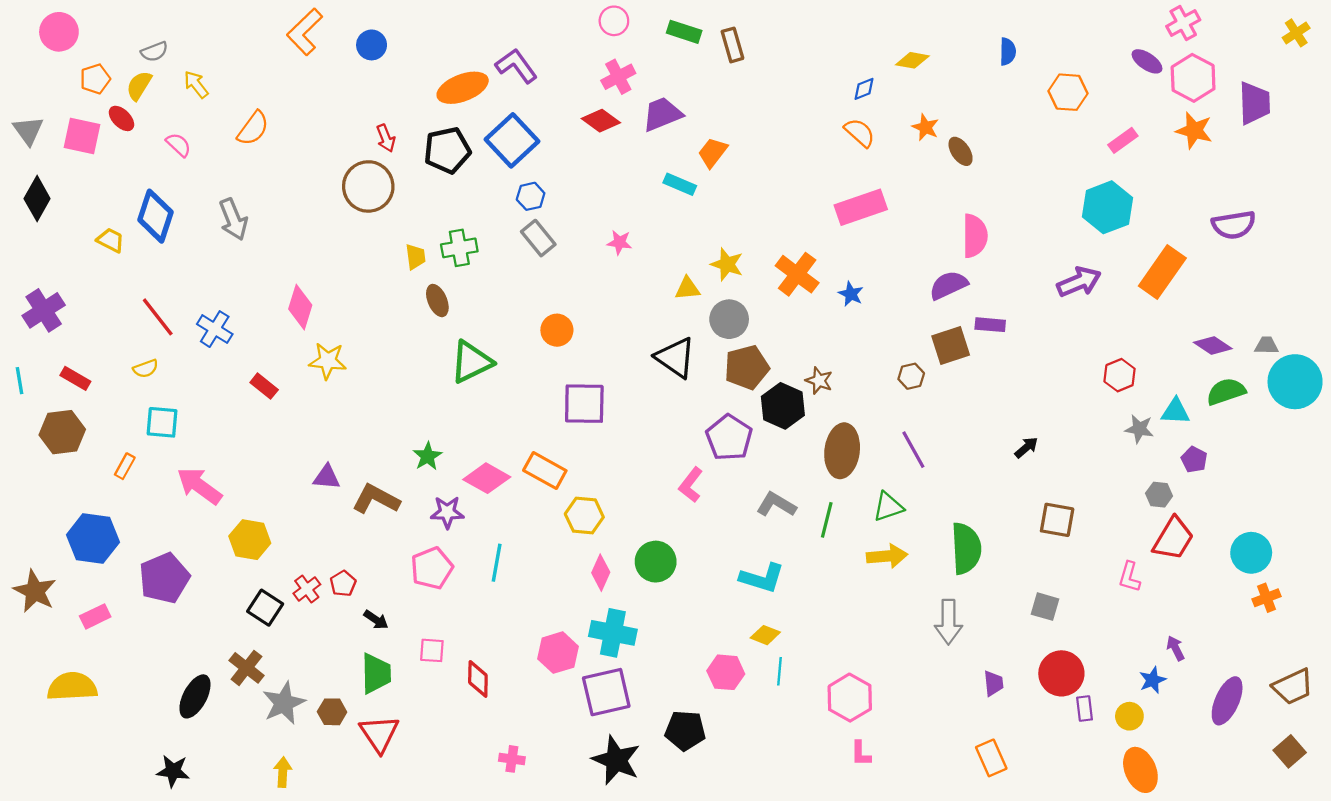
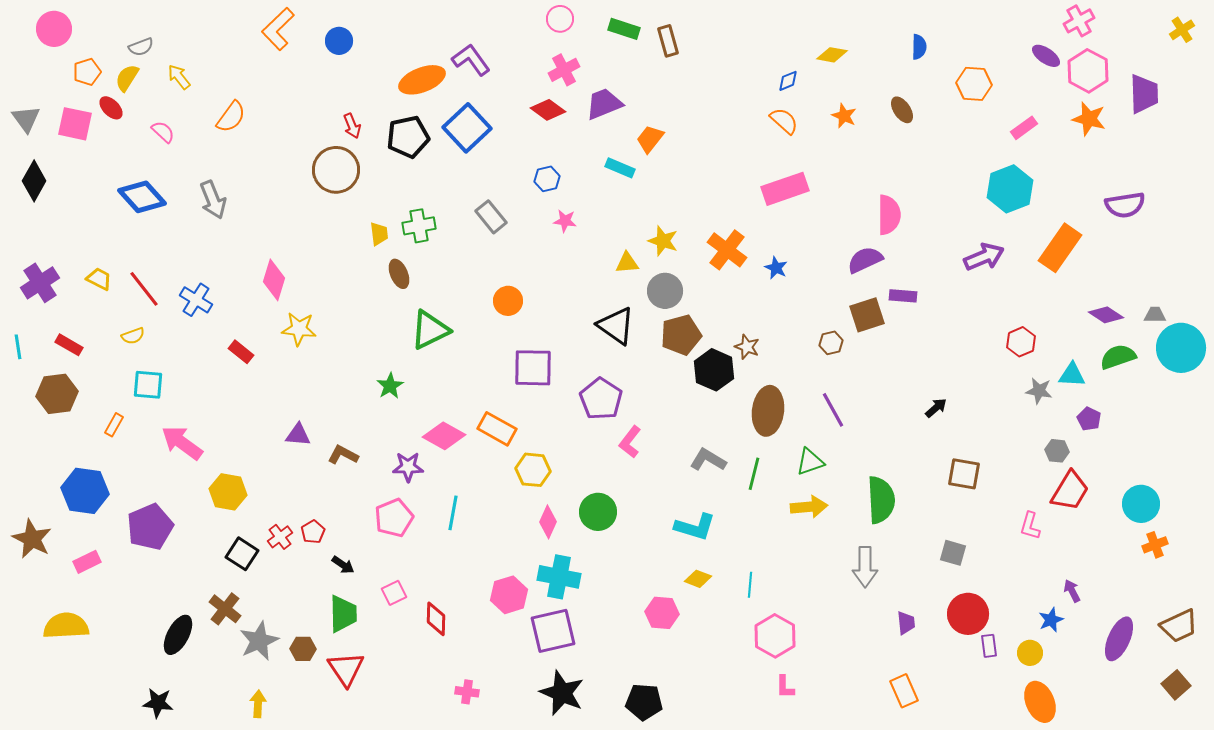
brown ellipse: (961, 151) -> (902, 110), moved
blue hexagon: (531, 196) -> (547, 179), moved
blue diamond: (155, 216) -> (142, 197), turned -60
yellow trapezoid: (111, 240) -> (99, 279), moved
purple pentagon: (729, 438) -> (601, 399), moved
green star: (427, 456) -> (390, 386), moved
brown L-shape: (376, 499) -> (343, 455), size x0.7
pink square: (432, 650) -> (394, 593), turned -30
cyan line: (780, 671) -> (750, 585), moved
black pentagon: (685, 730) -> (644, 702), moved

